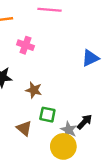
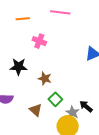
green square: (47, 115) -> (55, 99), turned 32
black arrow: (85, 122) -> (86, 106), turned -96

